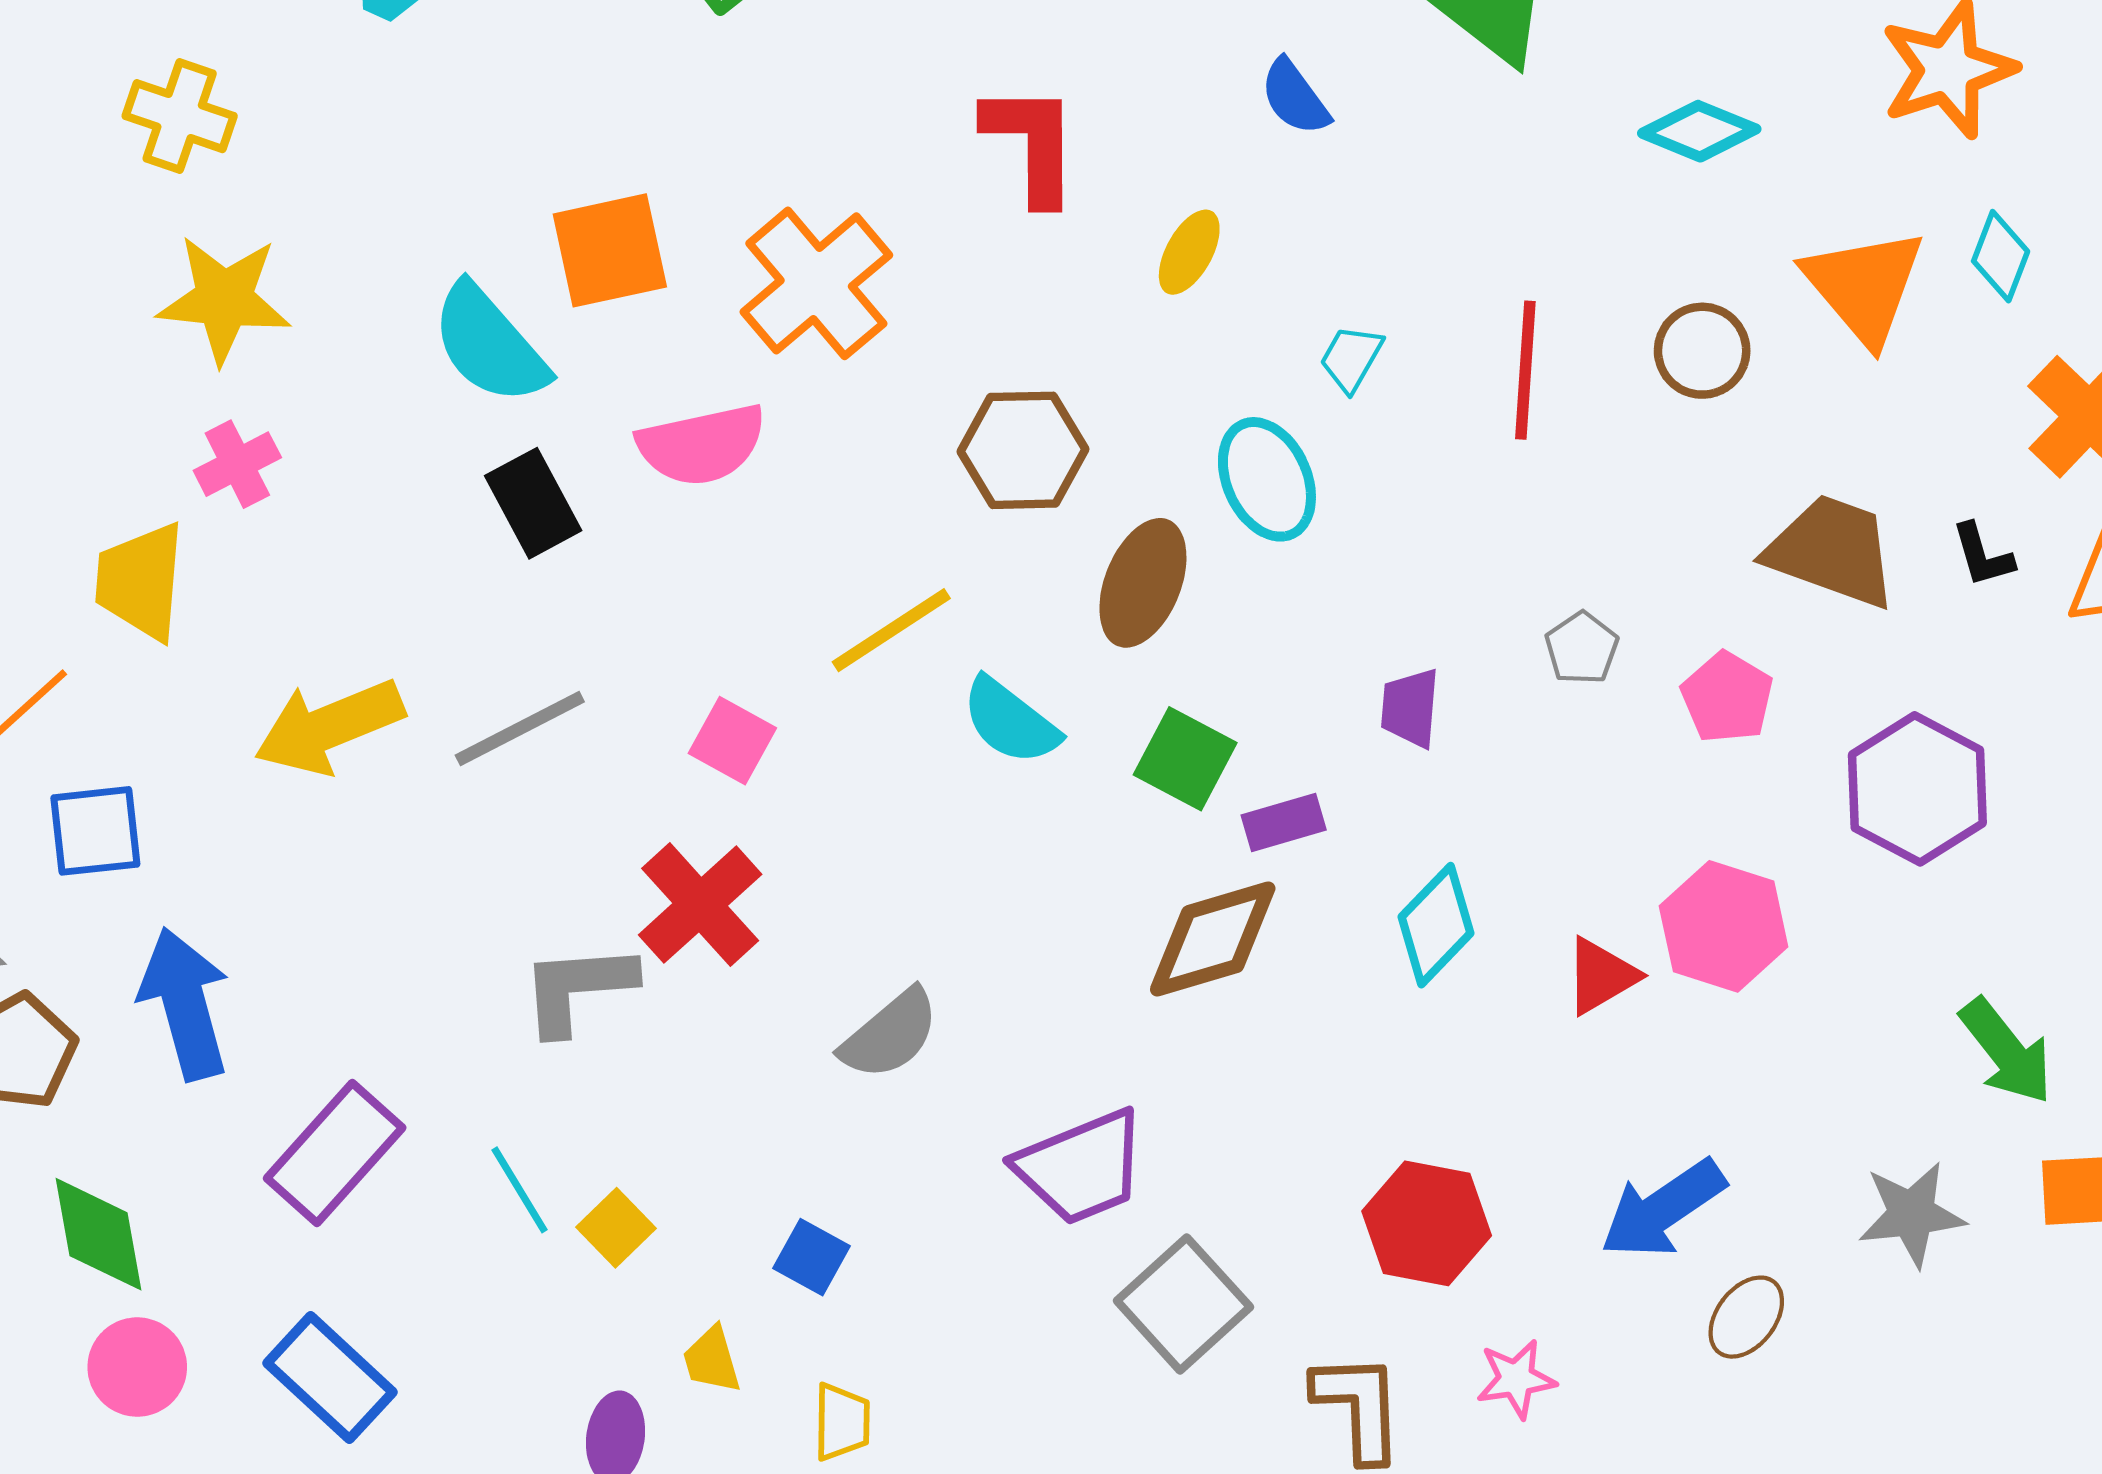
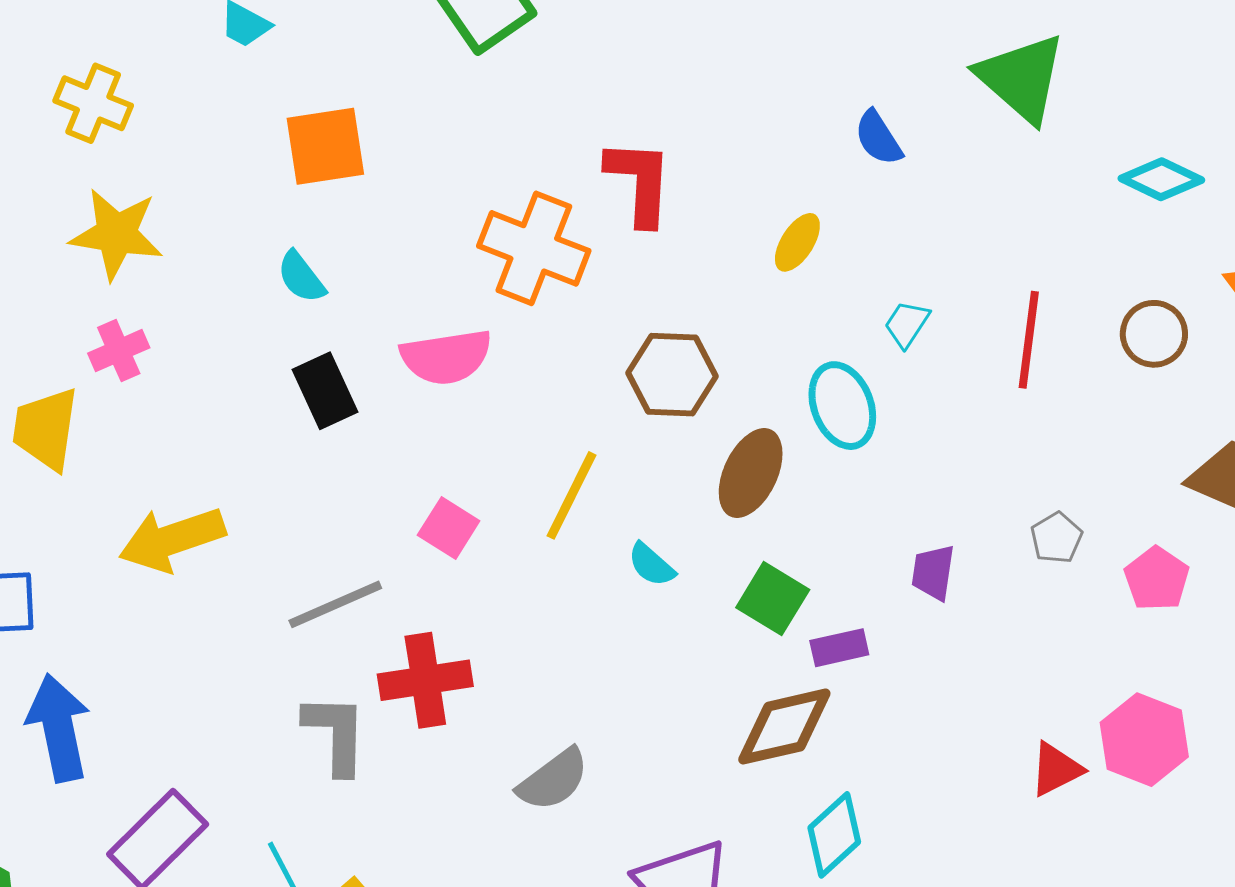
red L-shape: (1032, 143) -> (639, 182), moved
orange square: (610, 250) -> (325, 146), moved
orange cross: (816, 283) -> (534, 248), turned -32
cyan semicircle: (489, 344) -> (301, 277), size x0.6
yellow line: (891, 630) -> (572, 495), turned -34
cyan semicircle: (1010, 721) -> (651, 565), size x0.7
gray line: (520, 728) -> (335, 604), moved
pink square: (732, 741) -> (449, 528), moved
red cross: (700, 905) -> (425, 680), turned 30
cyan diamond: (1436, 925) -> (834, 835), moved
gray L-shape: (578, 988) -> (336, 734), turned 92

